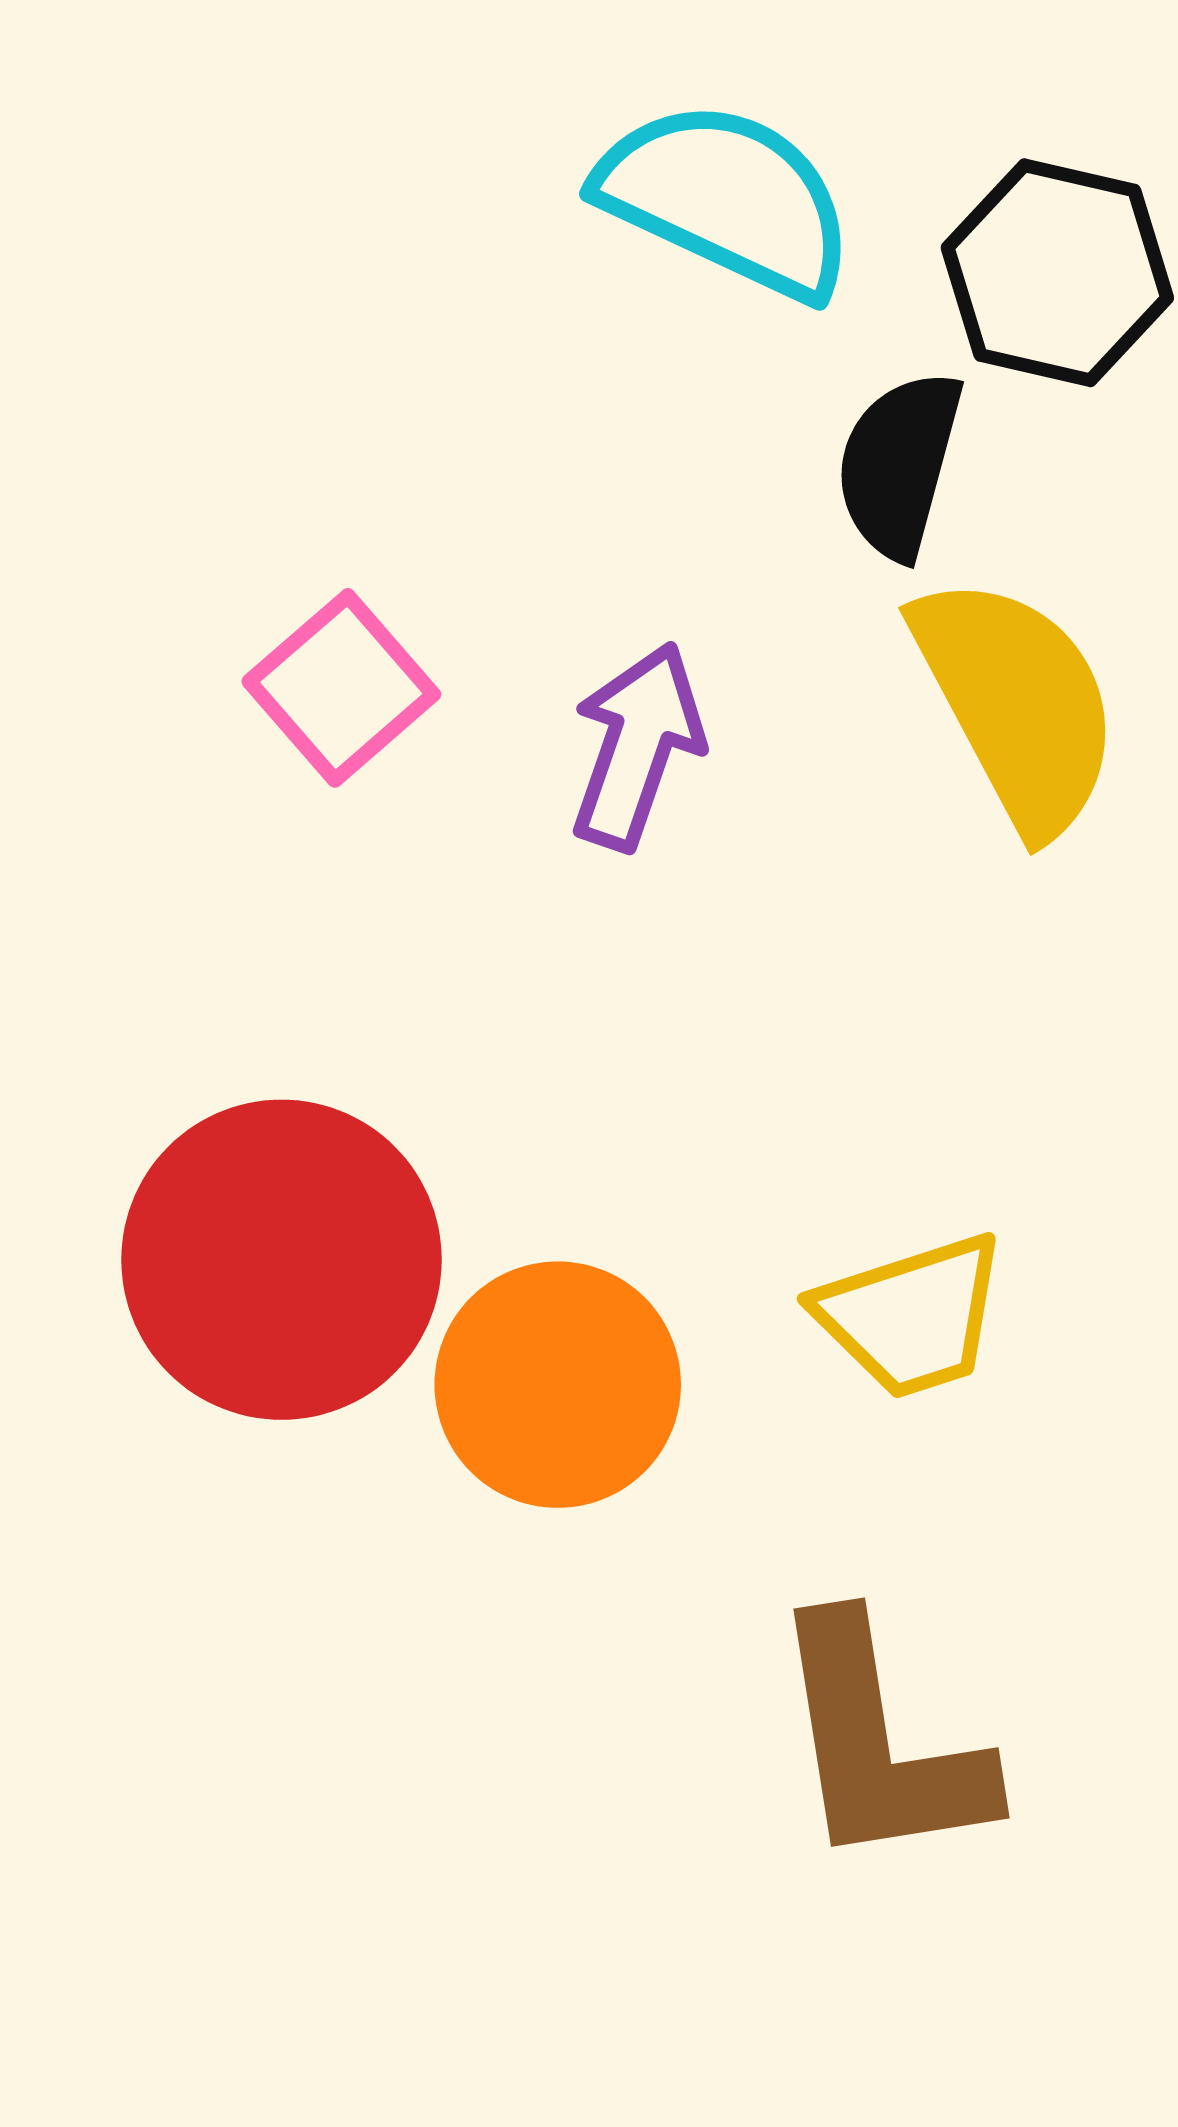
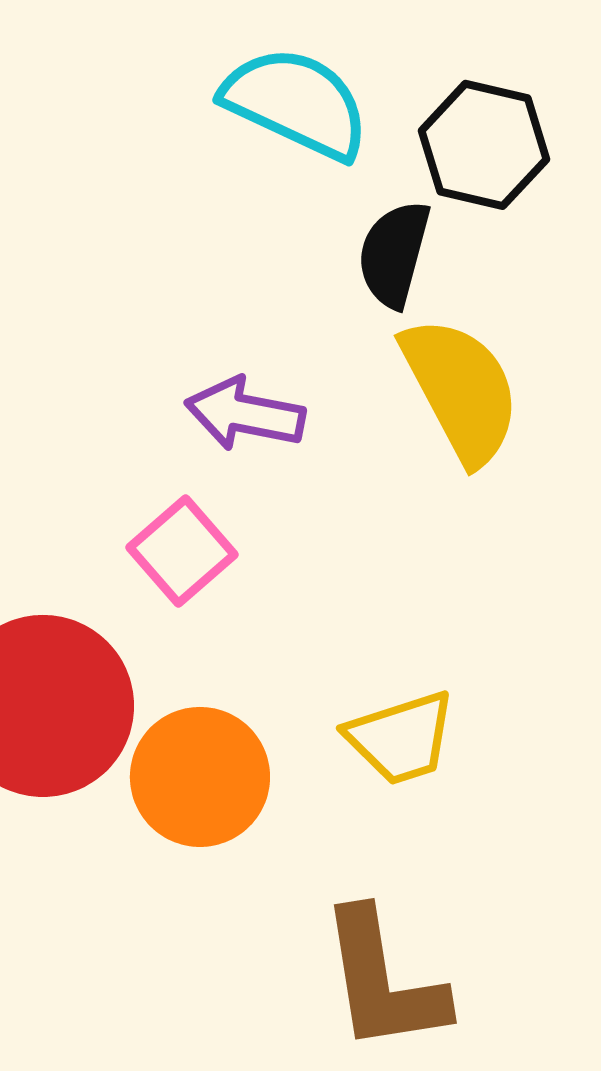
pink square: (341, 688) -> (182, 551), moved
purple arrow: (637, 746) -> (245, 414), turned -98

